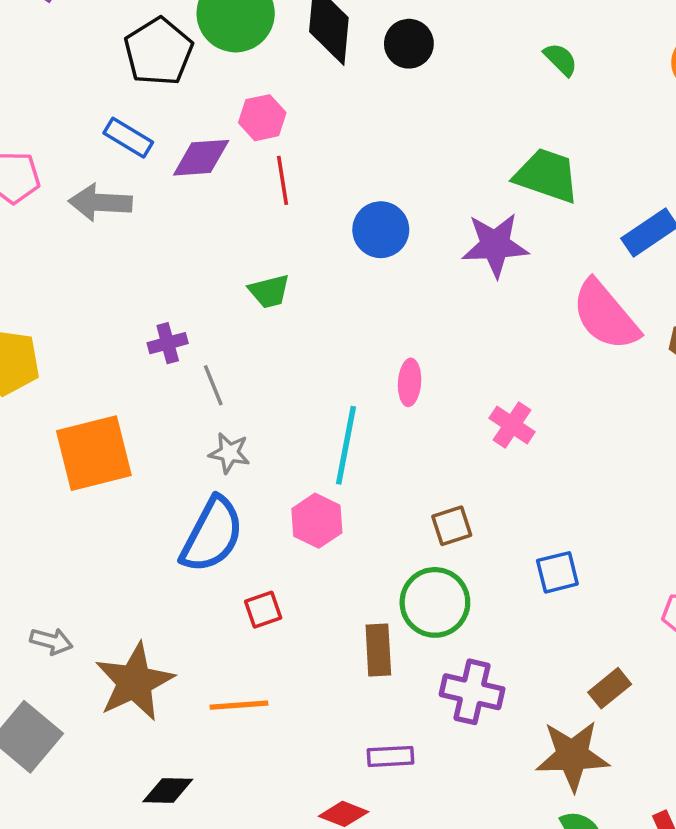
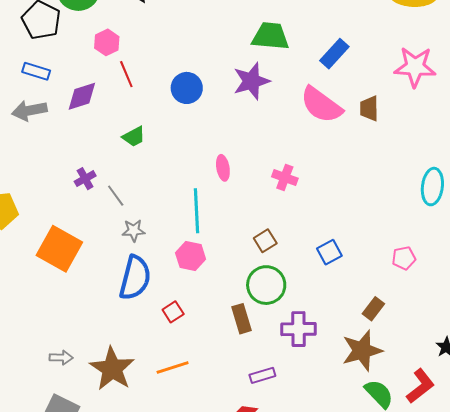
purple diamond: (201, 158) -> (82, 96), moved
orange square: (94, 453) -> (59, 249), turned -33

